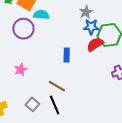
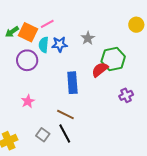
cyan semicircle: (41, 15) -> (44, 45), turned -84
blue star: (91, 27) -> (60, 44), moved
blue rectangle: (67, 55) -> (72, 83), size x1.5

